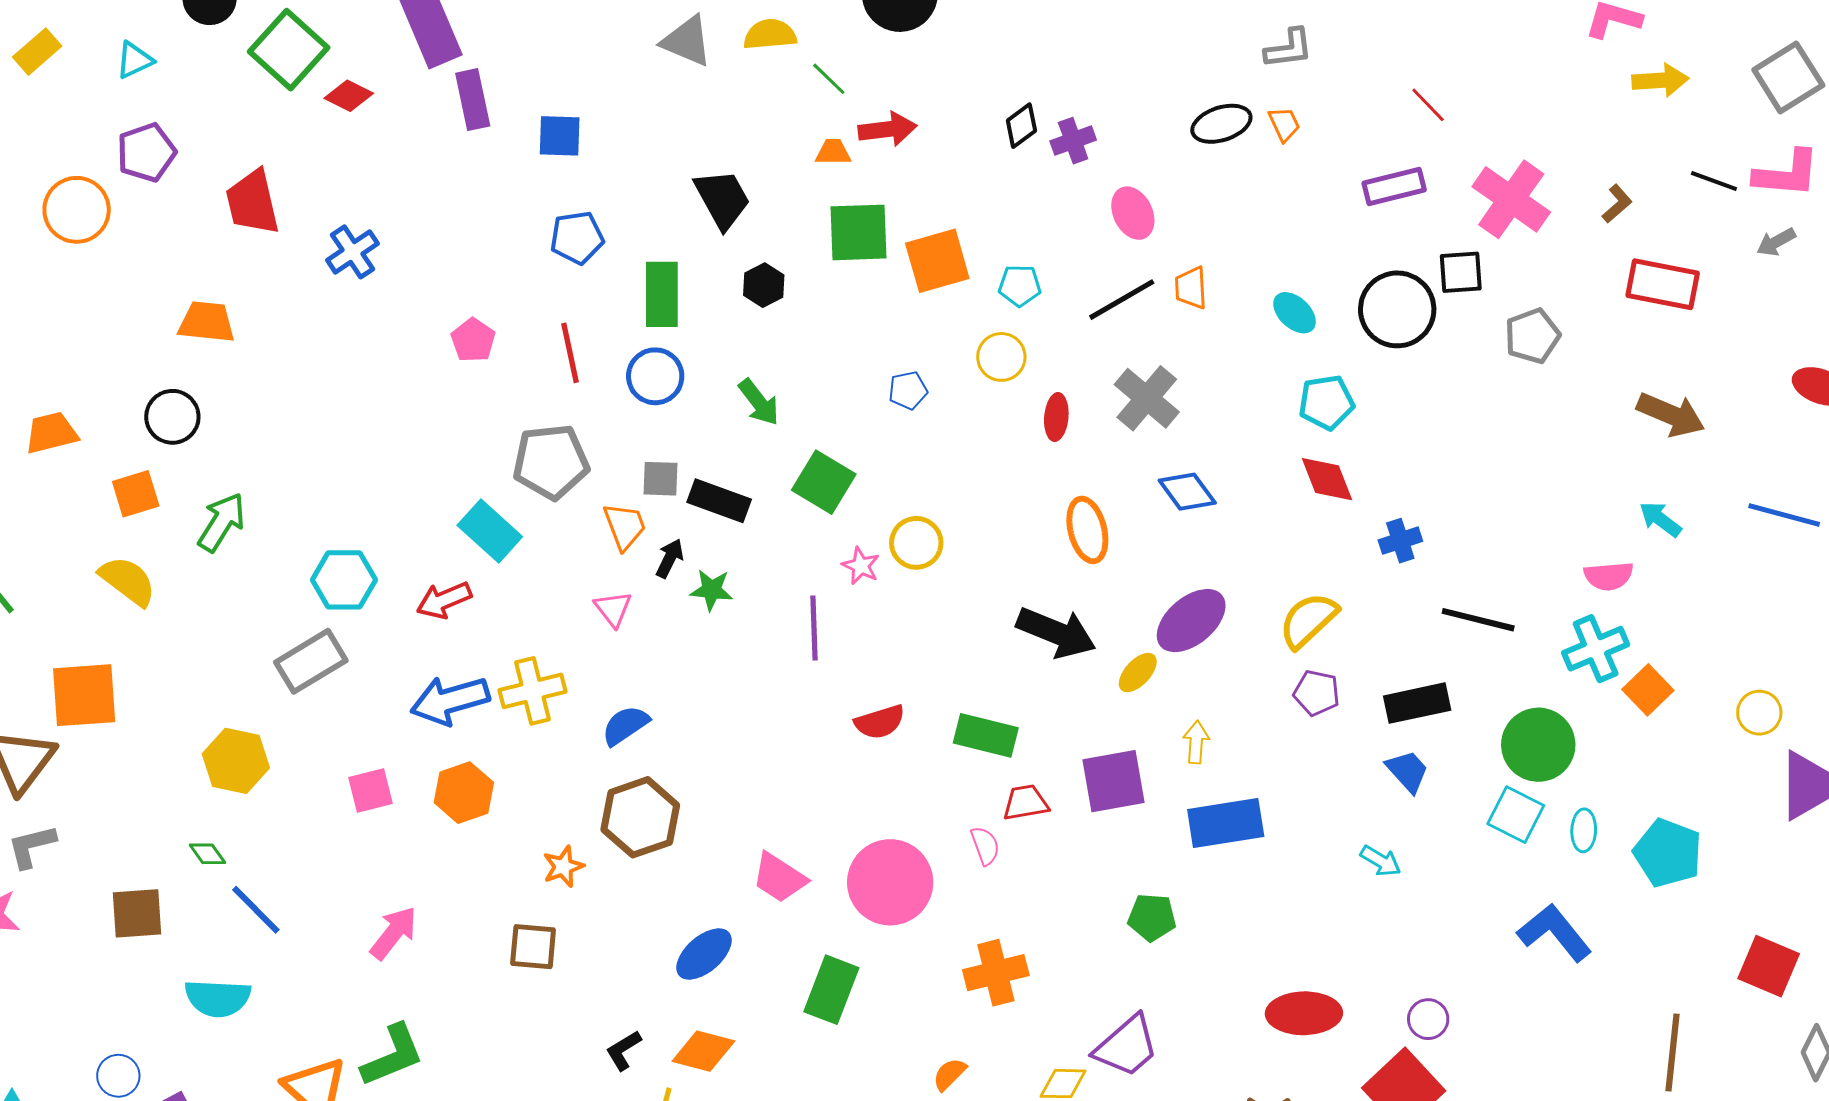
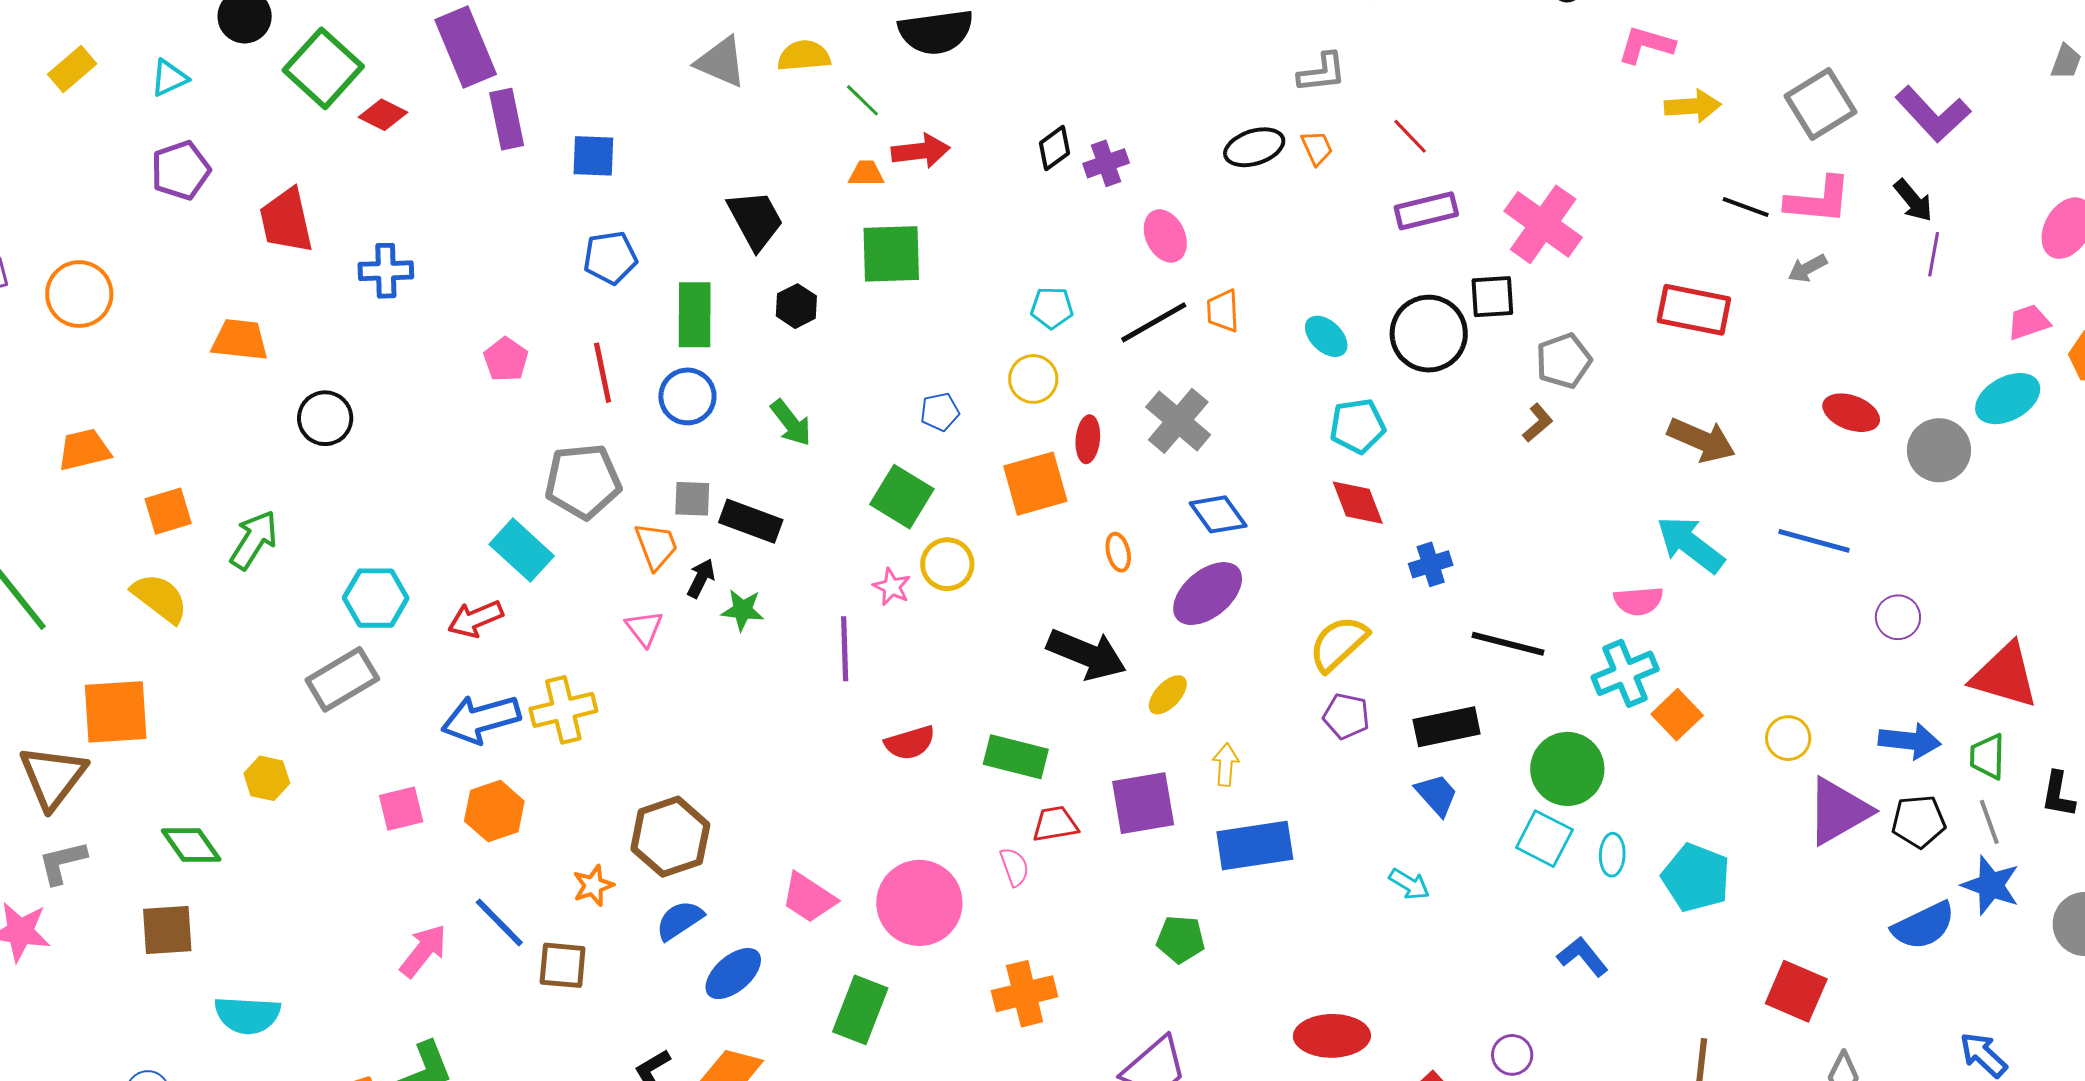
red line: (1428, 105) -> (1410, 136), moved
brown L-shape: (1617, 204) -> (1538, 423), moved
orange circle: (77, 210) -> (79, 294), moved
blue cross: (353, 252) -> (386, 271), turned 32
orange square: (937, 261) -> (1035, 484), moved
black circle: (172, 417) -> (325, 418), moved
green square: (824, 482) -> (902, 497), moved
cyan arrow: (1660, 519) -> (1690, 544), size x1.6
orange ellipse: (1087, 530) -> (1118, 552), size x0.6
purple ellipse: (1191, 621) -> (1208, 594), moved
blue semicircle: (625, 725) -> (680, 920), moved
yellow hexagon: (236, 761) -> (267, 778), size x0.7
green diamond: (208, 854) -> (191, 845), moved, size x1.6
blue line: (256, 910) -> (499, 922), moved
blue L-shape: (1555, 933) -> (1583, 957), size x0.7
purple circle: (1428, 1019) -> (1512, 1055), moved

